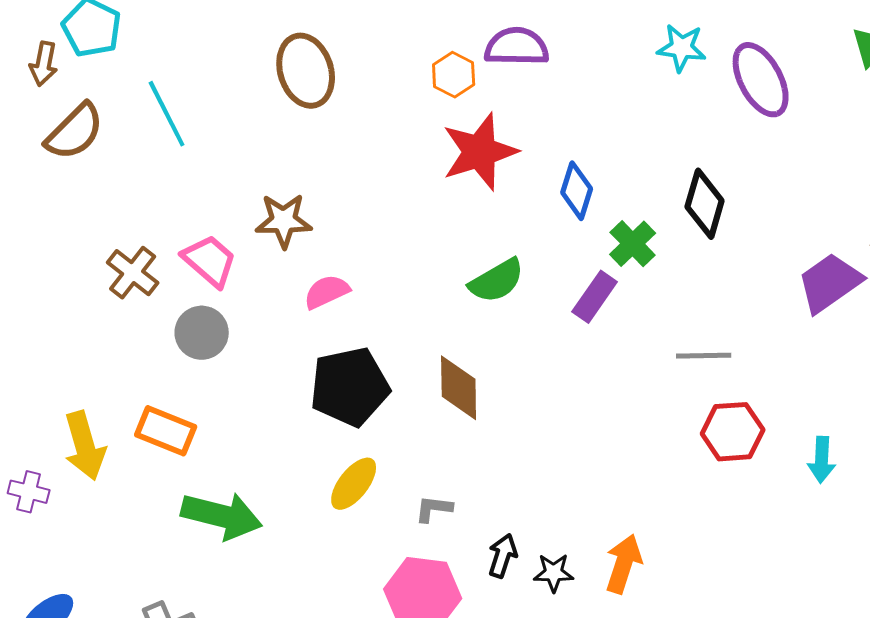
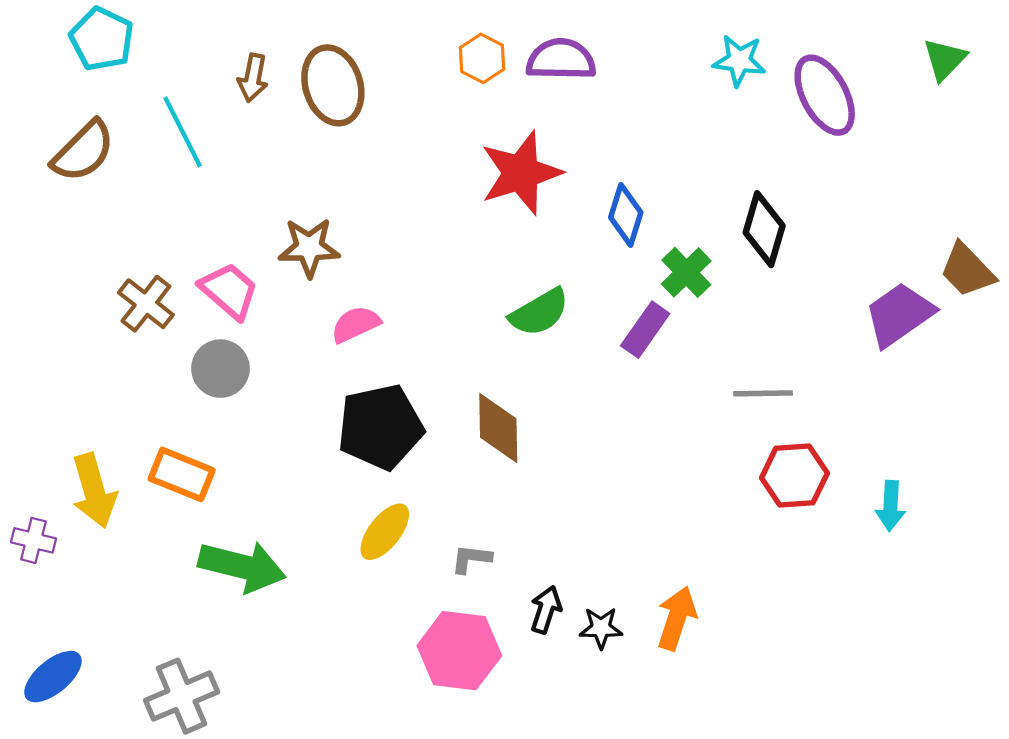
brown arrow: (44, 64) -> (253, 78), moved
orange hexagon: (454, 75) -> (482, 58), moved

